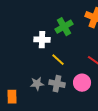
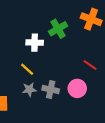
yellow line: (58, 60) -> (27, 69), moved

